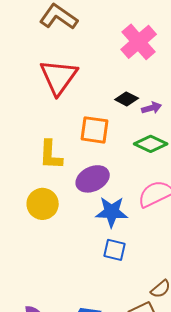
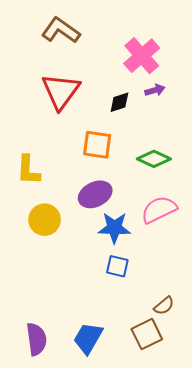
black diamond: (127, 99) -> (119, 102), moved, turned -45
purple arrow: (152, 108) -> (155, 90), moved
yellow L-shape: (51, 155) -> (28, 170), moved

